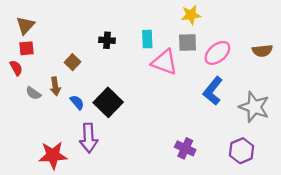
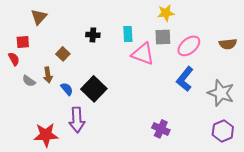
brown triangle: (25, 25) -> (39, 17), moved
purple hexagon: (242, 151) -> (223, 131), moved

